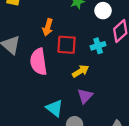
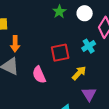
orange arrow: (48, 27) -> (15, 44), moved
pink semicircle: (38, 62) -> (39, 75), size x0.7

